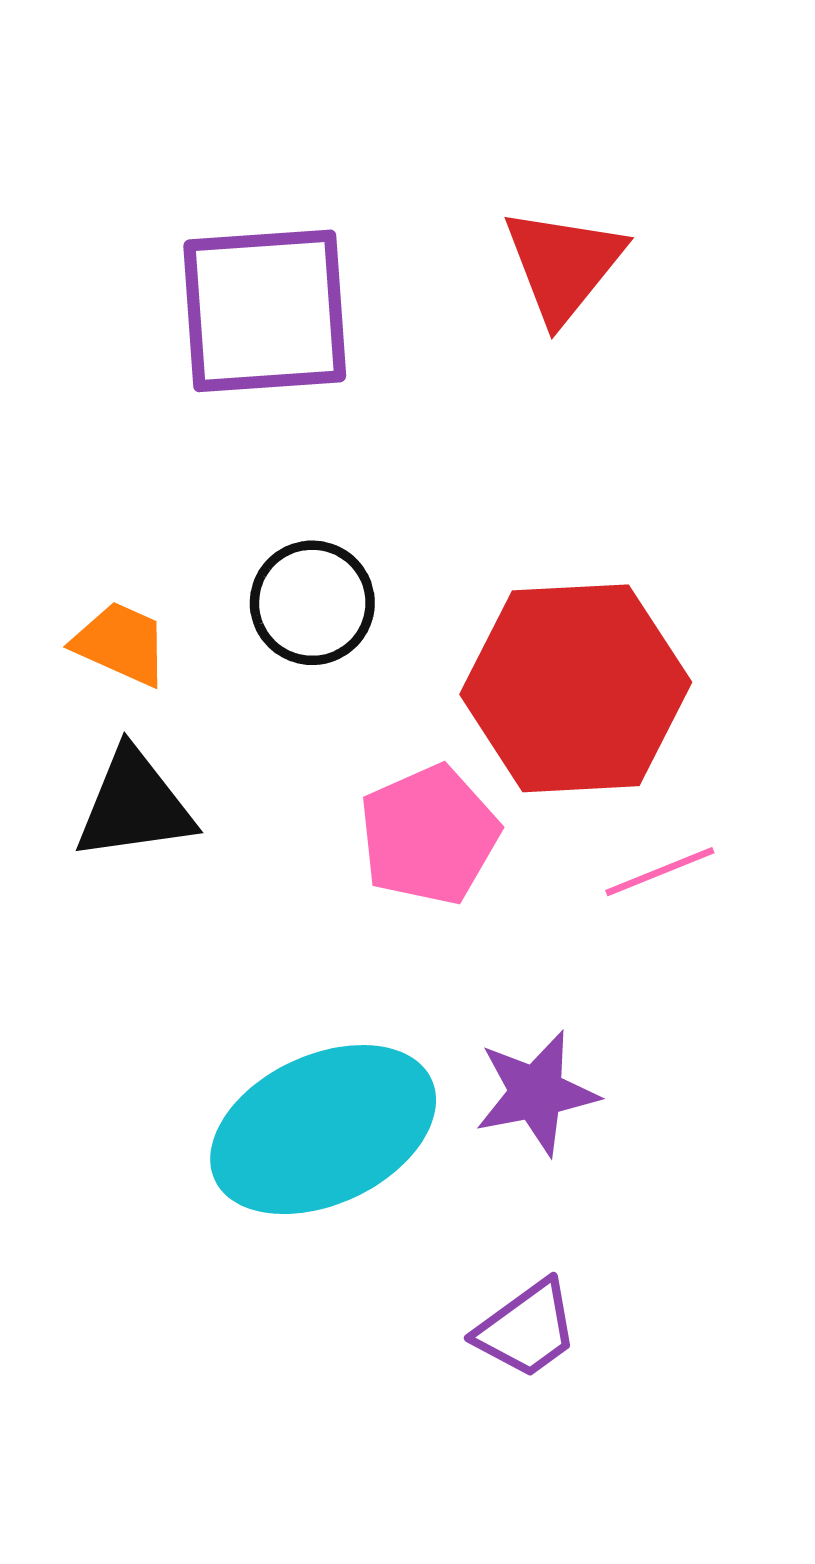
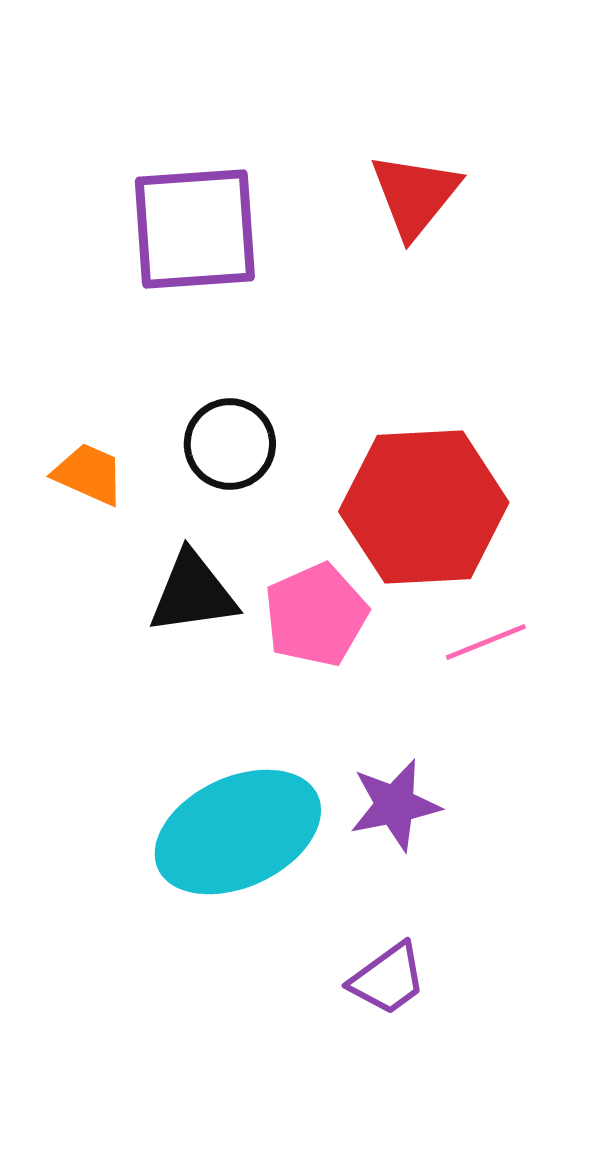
black triangle: (134, 805) -> (193, 593), moved

